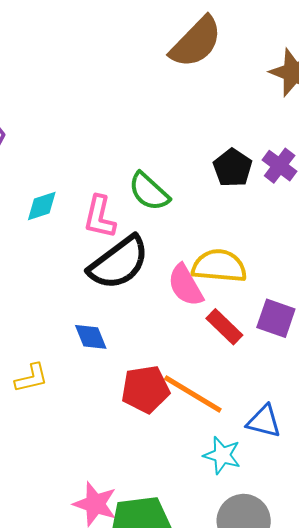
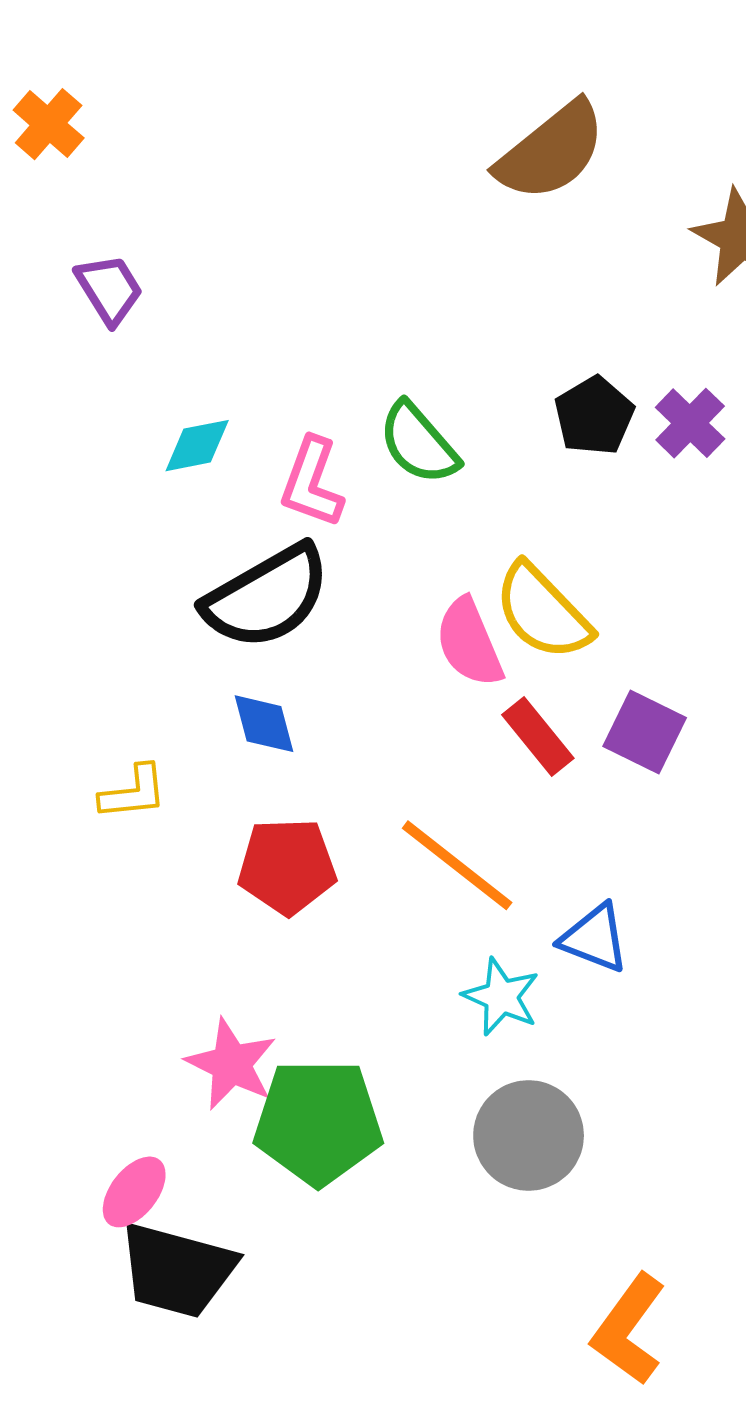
black semicircle: (119, 263) -> (267, 597), moved
yellow semicircle: (219, 266) -> (543, 612), turned -146
red pentagon: (145, 389) -> (287, 866), moved

